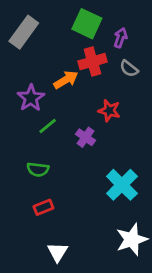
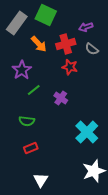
green square: (87, 24) -> (46, 15), moved
purple arrow: (120, 38) -> (86, 27), turned -128
orange arrow: (66, 80) -> (39, 44), moved, turned 78
red star: (109, 111) -> (70, 67), moved

